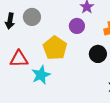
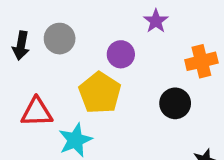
purple circle: (77, 26) -> (121, 54), moved

